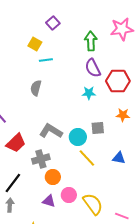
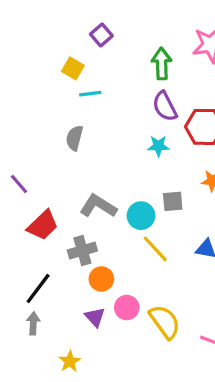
purple triangle: (49, 201) -> (95, 317), turned 32

